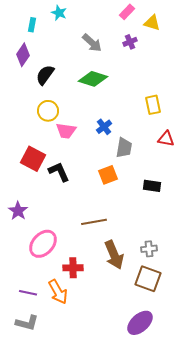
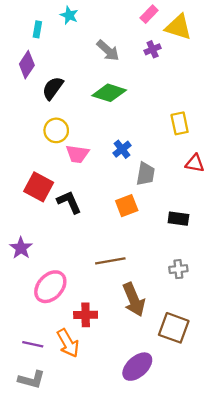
yellow triangle: (152, 23) -> (178, 27), size x1.4
gray cross: (149, 249) -> (178, 269), moved
purple ellipse: (140, 323) -> (137, 367), moved

